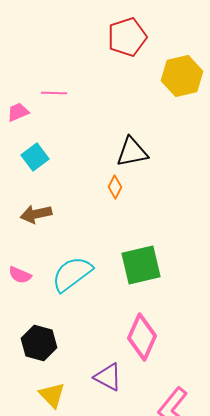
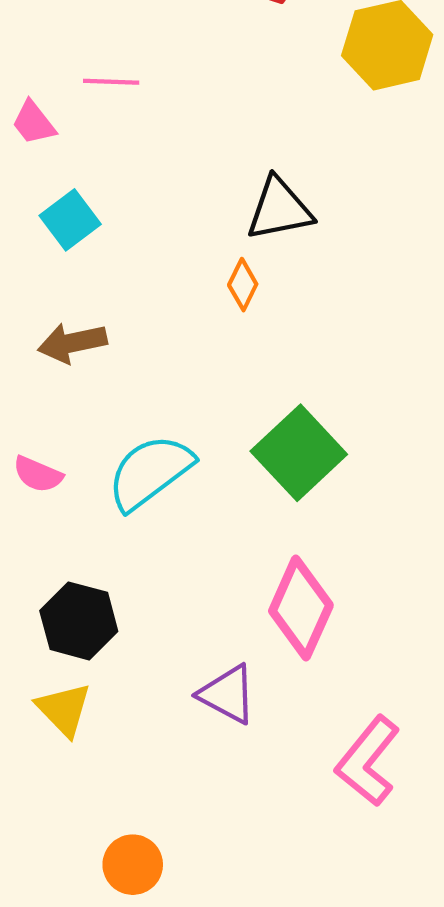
pink trapezoid: (18, 112) -> (34, 123), turned -105
green square: (141, 265) -> (299, 453), turned -30
yellow triangle: (52, 395) -> (64, 709), moved

